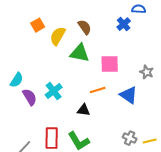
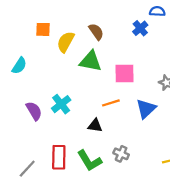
orange square: (38, 25) -> (43, 29), turned 32
cyan semicircle: (17, 80) -> (19, 66), moved
blue triangle: (129, 95) -> (146, 109), turned 42
gray cross: (130, 138) -> (121, 154), moved

